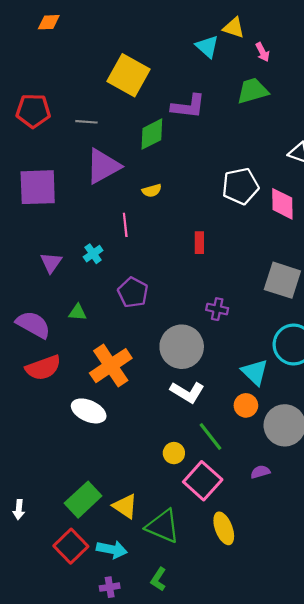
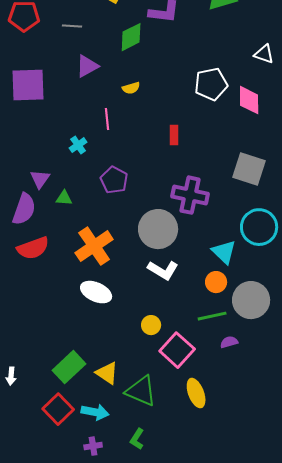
purple triangle: (103, 166) -> (87, 66), size x0.7
purple triangle: (51, 263) -> (40, 179), moved
purple cross: (217, 309) -> (190, 195), size x1.8
purple semicircle: (33, 325) -> (24, 209), turned 80
white ellipse: (89, 411) -> (96, 292), moved
green line: (210, 436) -> (212, 316), moved, turned -64

